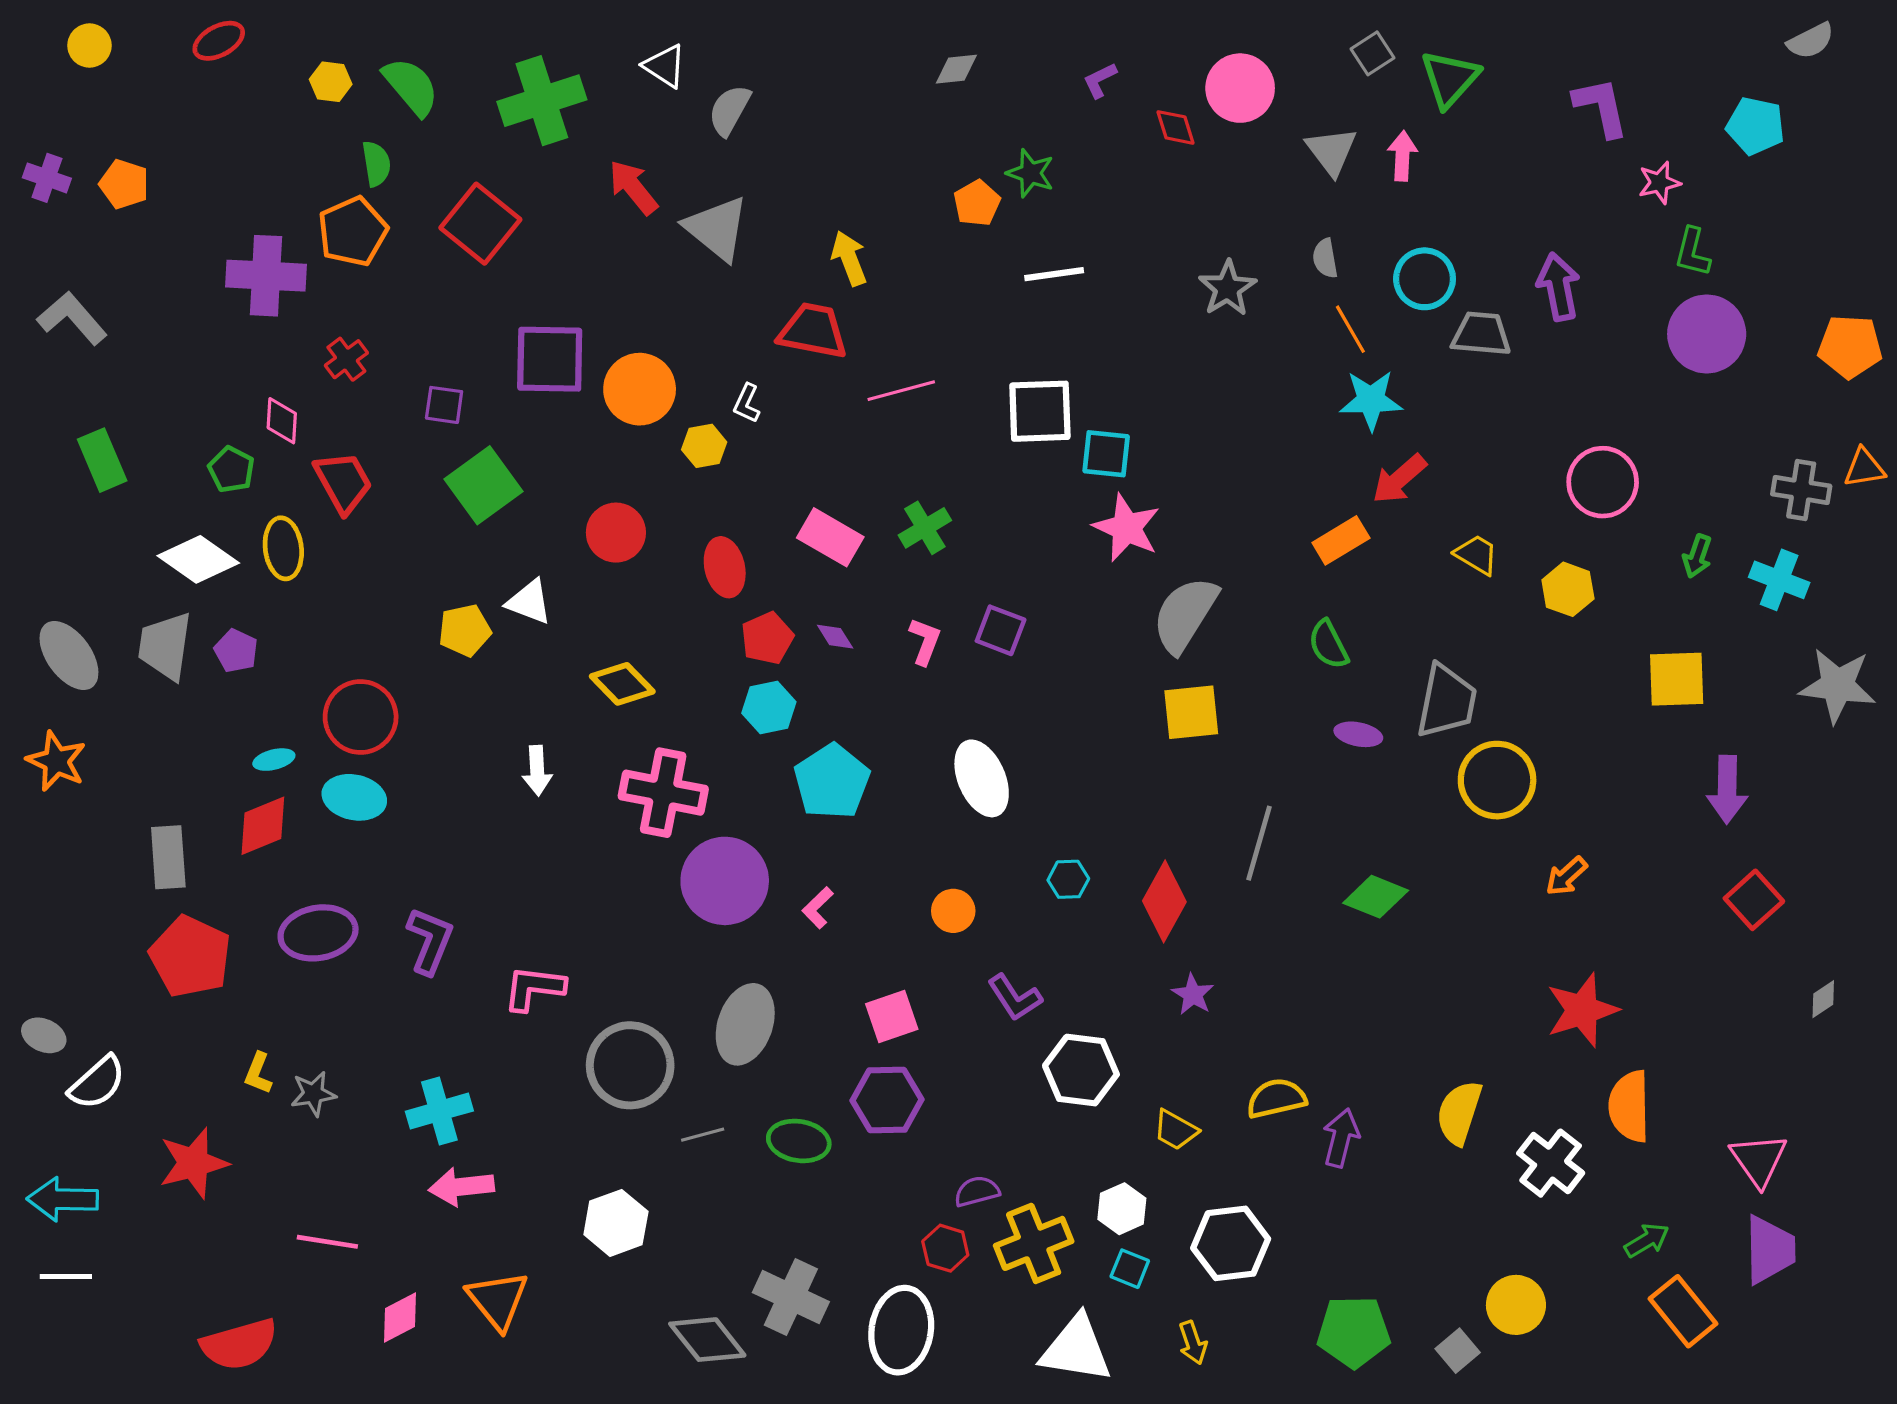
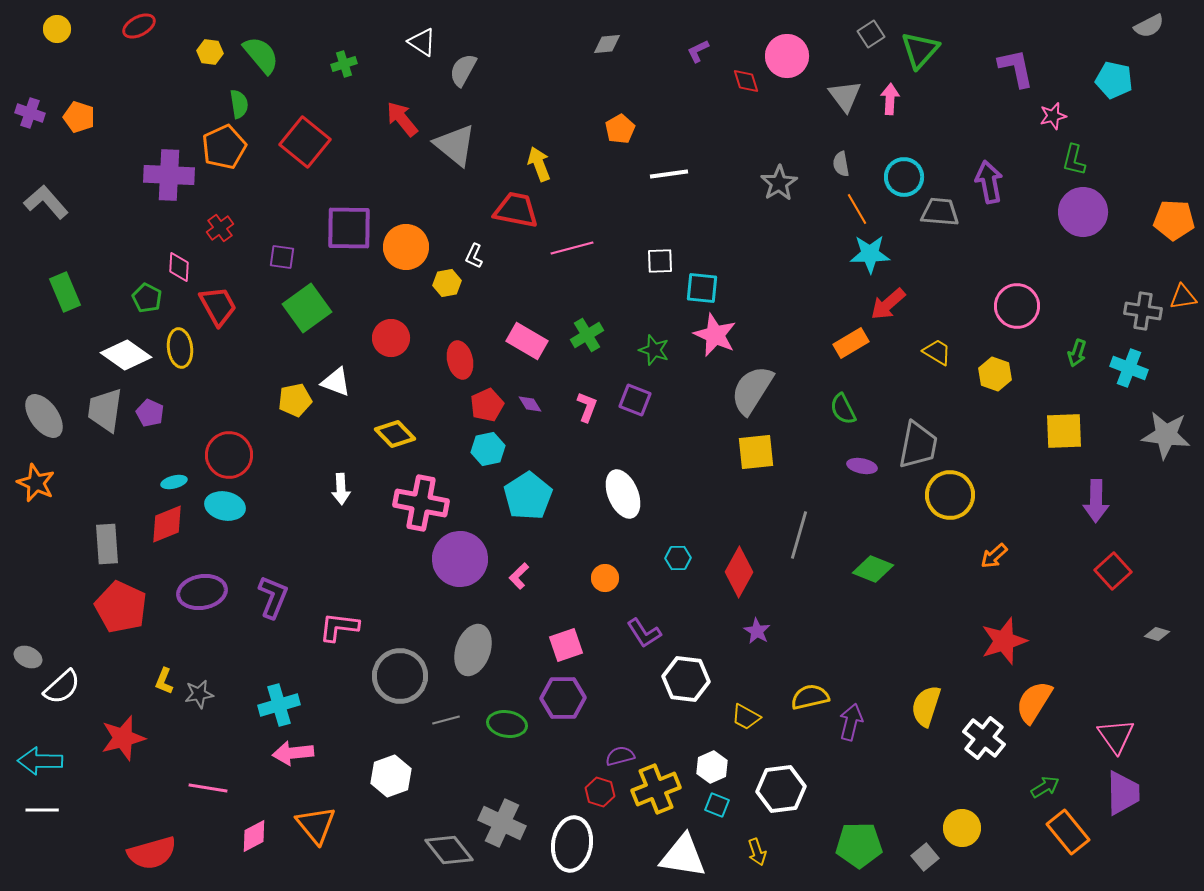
green cross: (542, 101) -> (344, 64), size x0.5
green star: (1030, 173) -> (654, 350), moved
white square: (1040, 411) -> (660, 261), size x0.6
gray diamond: (1823, 999) -> (1157, 634), turned 50
orange semicircle: (1629, 1106) -> (1034, 702), turned 33

